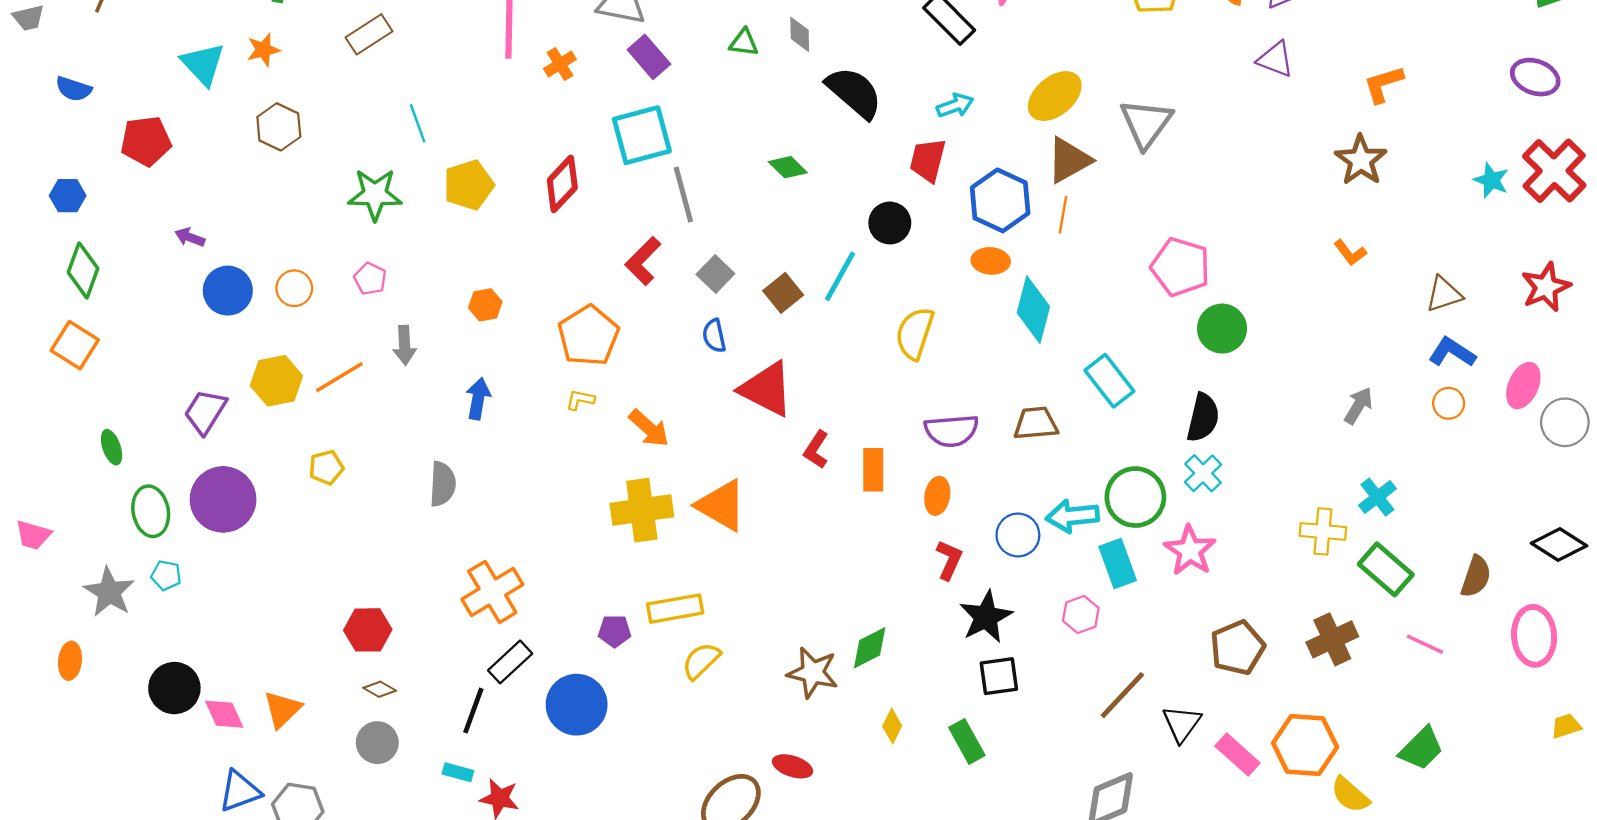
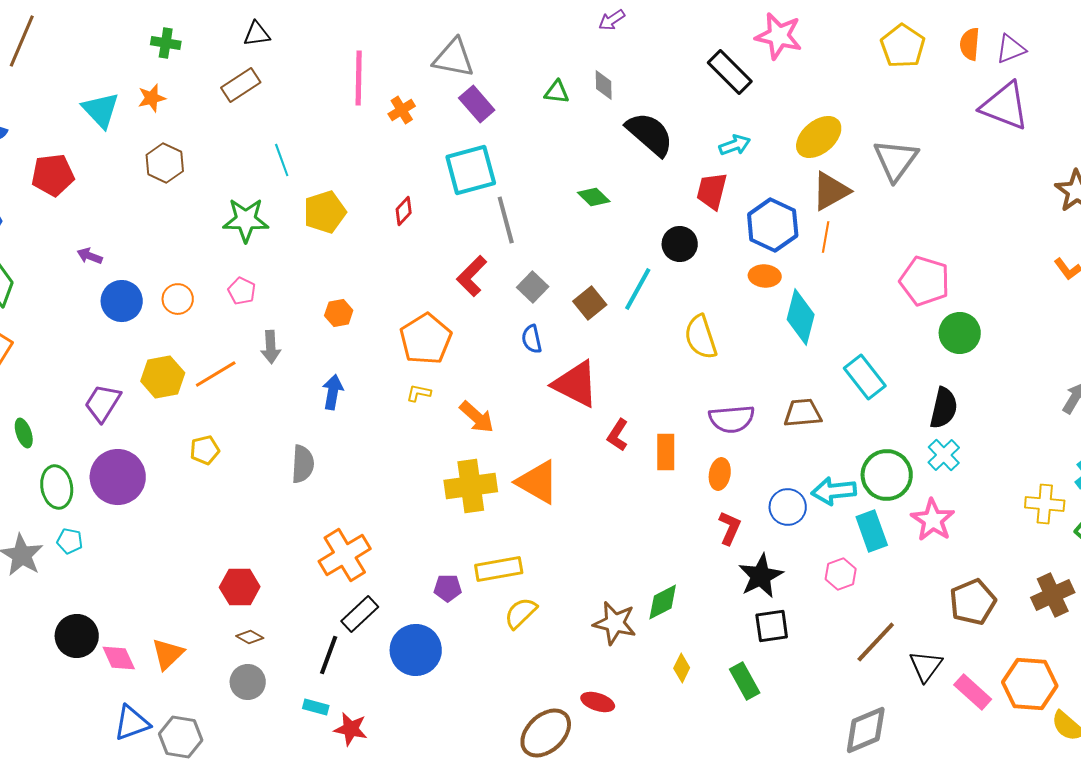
purple triangle: (1275, 59) -> (1005, 106), size x1.6
red diamond: (562, 184) -> (404, 211), size x0.6
yellow semicircle: (915, 333) -> (701, 337), turned -36

